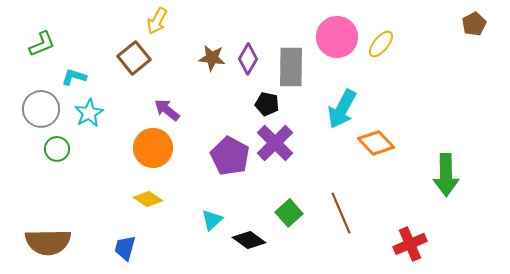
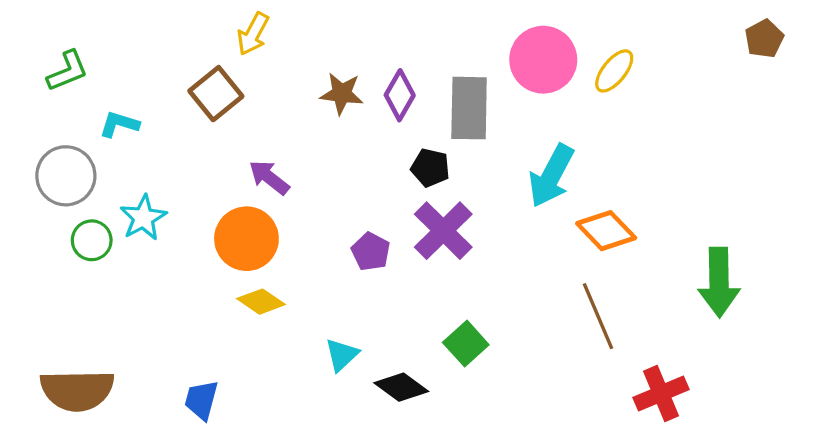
cyan star: (89, 113) -> (143, 218), moved
purple pentagon: (230, 156) -> (371, 252), size x0.6
yellow diamond: (148, 199) -> (261, 302), moved
brown line: (341, 213) -> (598, 316), moved

